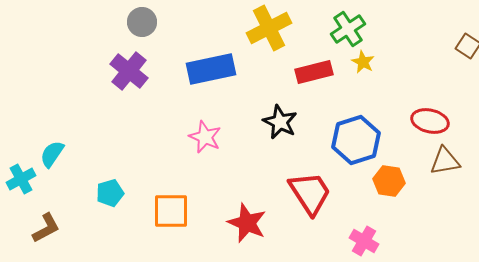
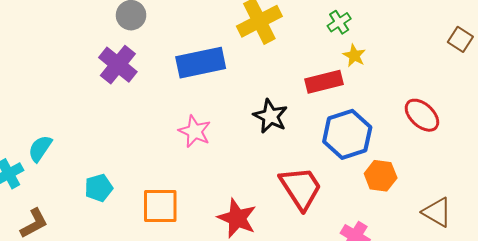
green cross: (348, 29) -> (339, 22), size x0.7
red rectangle: (314, 72) -> (324, 82), moved
red ellipse: (430, 121) -> (422, 115), turned 30
brown triangle: (445, 161) -> (437, 212), moved, turned 40

